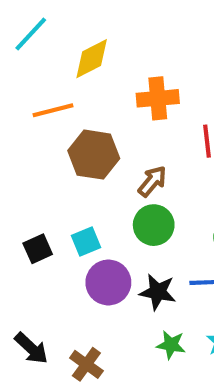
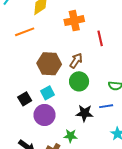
brown hexagon: (94, 155) -> (49, 64), moved
purple circle: (108, 282) -> (45, 115), moved
green star: (171, 345) -> (70, 136), moved

